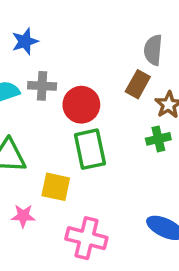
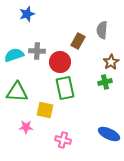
blue star: (25, 41) -> (27, 14), moved
brown rectangle: (138, 84) -> (78, 41), moved
pink cross: (86, 238) -> (63, 140), size x0.7

